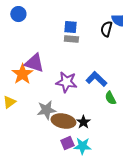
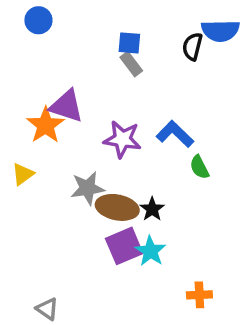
gray rectangle: (71, 39) -> (131, 64), turned 48
purple square: (67, 143) -> (124, 246), size x1.5
cyan star: (82, 146) -> (150, 251), turned 30

